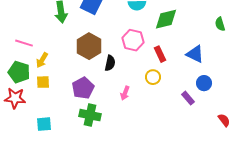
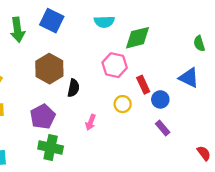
pink hexagon: (133, 40) -> (115, 65), moved
red rectangle: (160, 54) -> (143, 85), moved
blue triangle: (195, 54) -> (189, 78), moved
blue circle: (204, 83) -> (160, 99), moved

